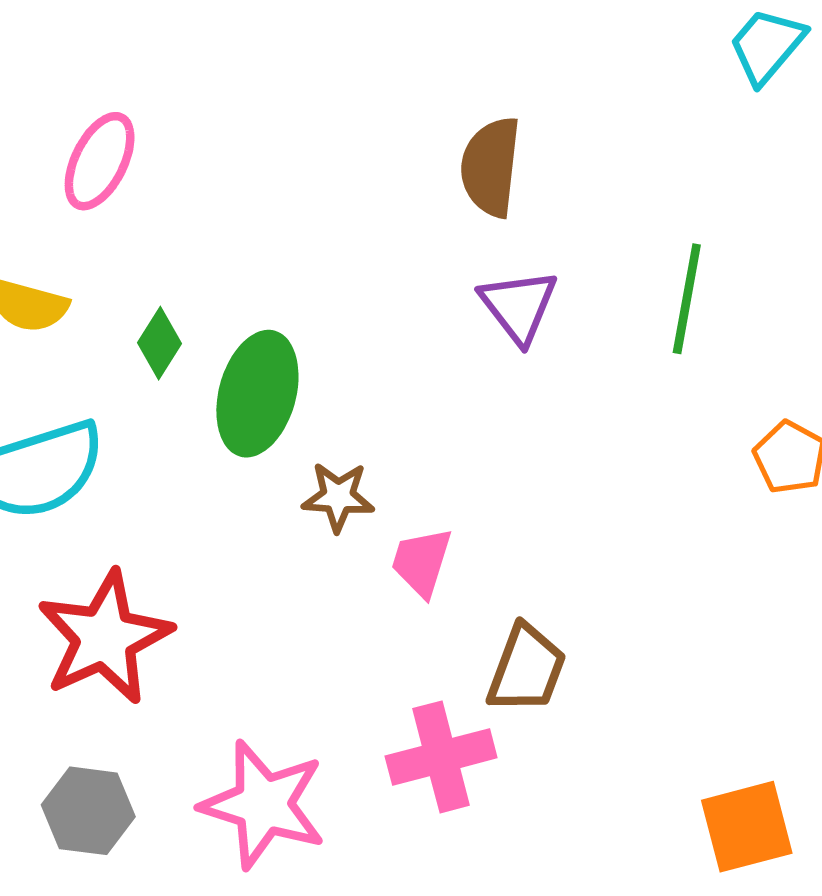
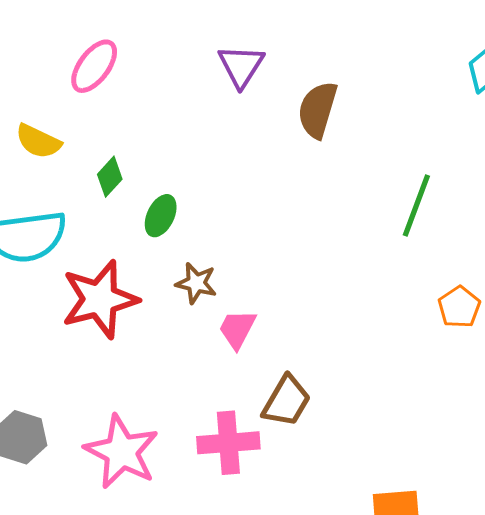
purple triangle: (519, 306) -> (241, 66), moved
green ellipse: (257, 394) -> (161, 216), size x0.6
red star: (105, 638) -> (100, 299), moved

